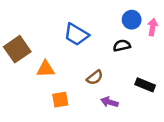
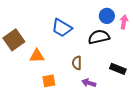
black semicircle: (122, 46) -> (99, 37), size x1.5
brown semicircle: (95, 77) -> (77, 63), turned 128

